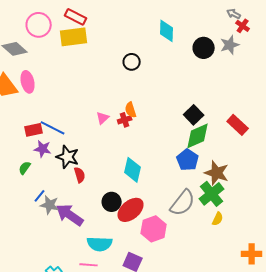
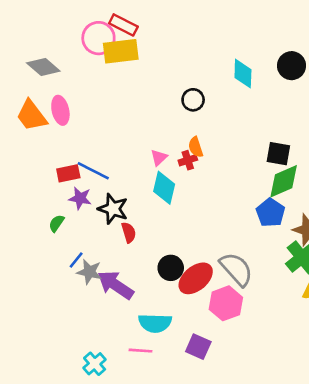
pink circle: (39, 25) -> (98, 38), moved
cyan diamond: (167, 31) -> (243, 74), moved
black circle: (132, 62) -> (193, 100), moved
black square: (194, 115) -> (278, 154), turned -36
cyan diamond: (133, 170) -> (164, 188), moved
gray semicircle: (183, 203) -> (236, 269), moved, turned -80

